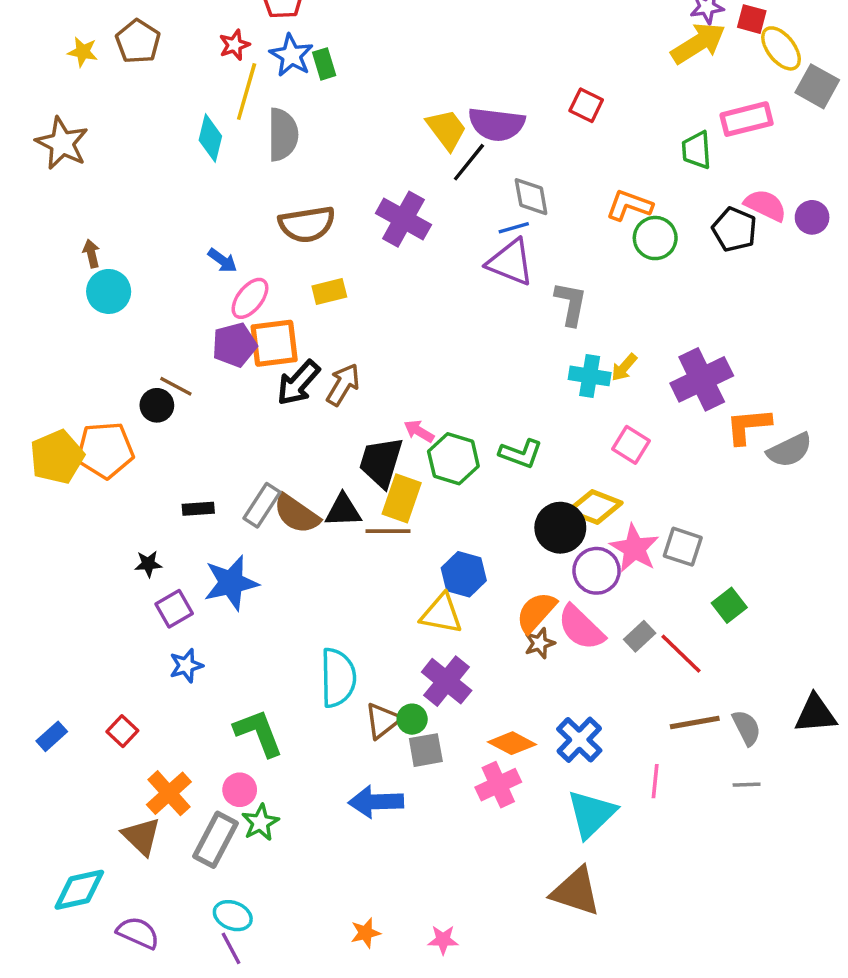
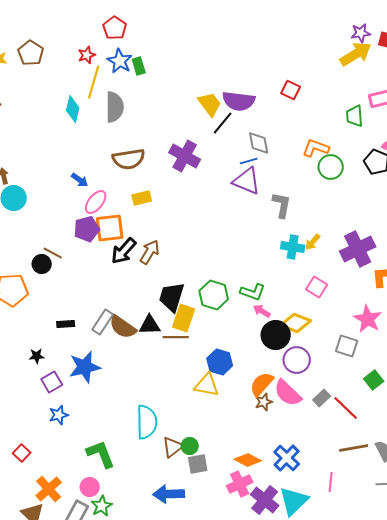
pink arrow: (419, 431) -> (262, 311), moved
pink star: (634, 548) -> (368, 319), moved
purple cross: (447, 681) -> (265, 500), moved

